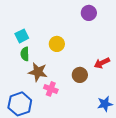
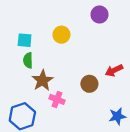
cyan square: (22, 36) -> (25, 40), turned 32
yellow circle: (57, 44) -> (61, 35), moved
brown star: (38, 72) -> (42, 80), turned 30

